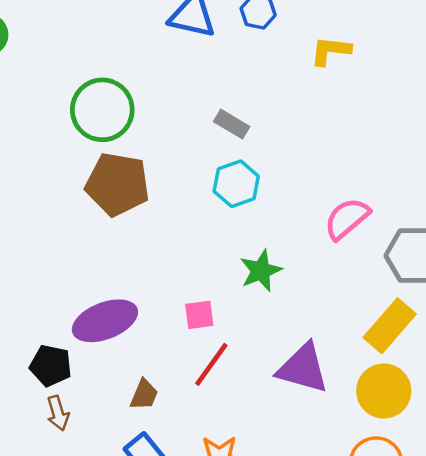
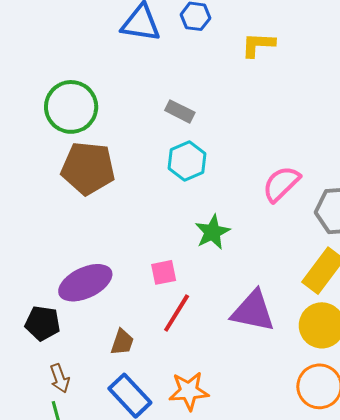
brown arrow: (58, 413) -> (60, 378), moved

